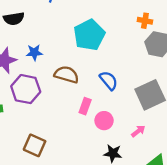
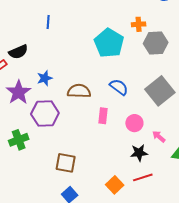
cyan pentagon: (89, 35) -> (109, 43), moved
pink circle: (104, 121) -> (134, 123), moved
pink arrow: (138, 131) -> (159, 137), moved, turned -88

